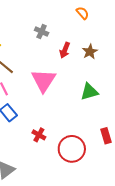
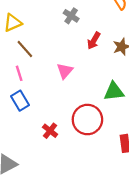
pink triangle: (44, 80) -> (65, 71), size x0.6
red circle: (72, 149) -> (87, 120), moved

